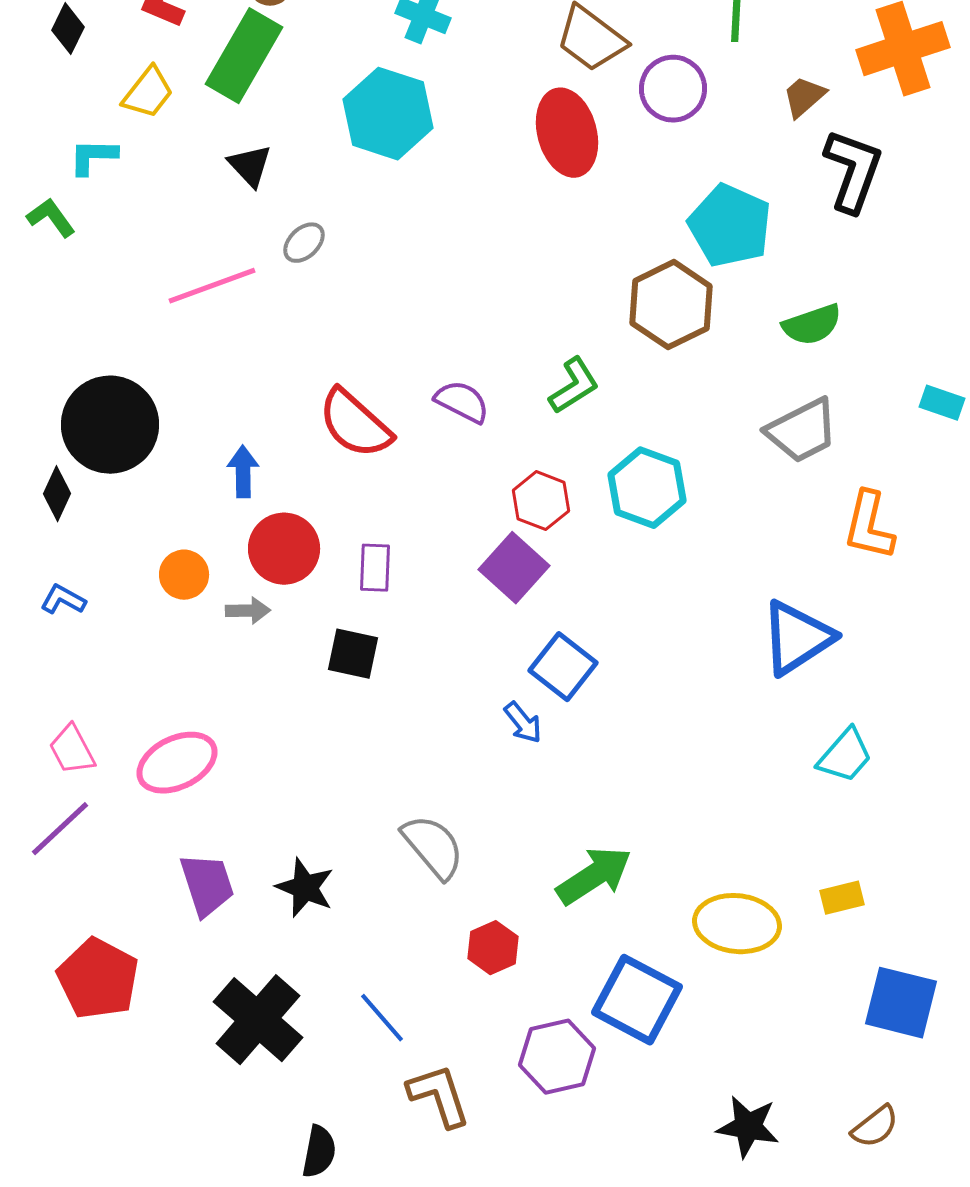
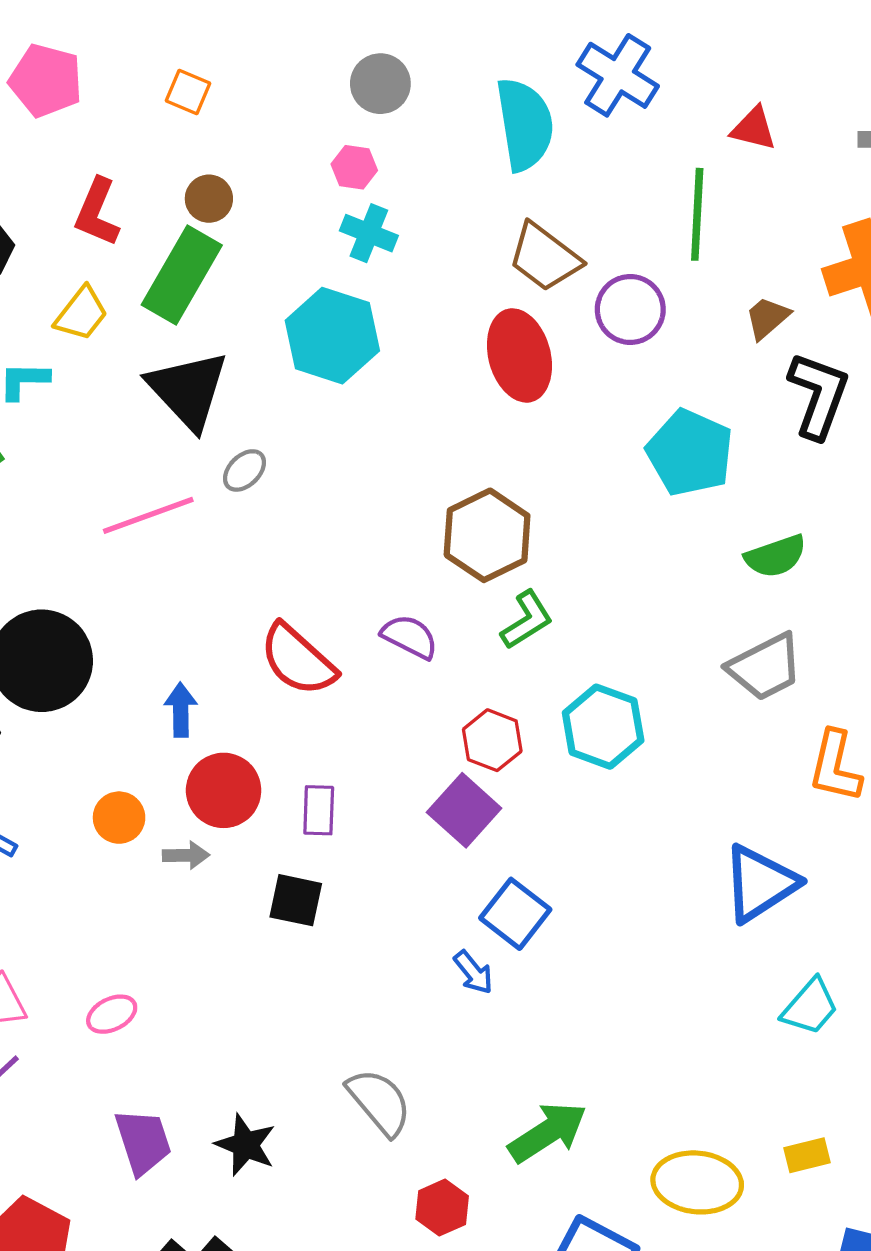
black triangle: (250, 166) -> (188, 390), size x1.8
brown hexagon: (671, 305) -> (487, 535), moved
pink ellipse: (177, 763) -> (112, 1014), size x0.6

